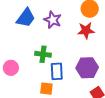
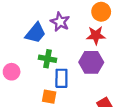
blue trapezoid: (26, 18) -> (35, 33), moved
purple hexagon: (87, 68) -> (91, 62), moved

